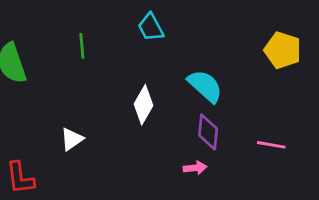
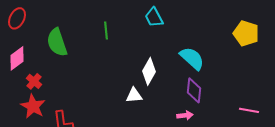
white triangle: (72, 139) -> (134, 95), moved, turned 30
pink line: (271, 145) -> (249, 110), moved

